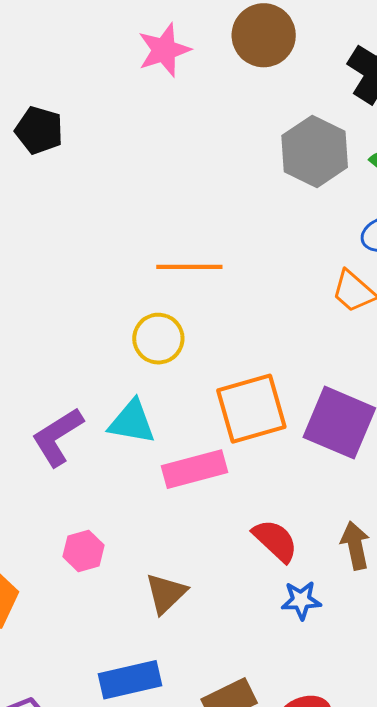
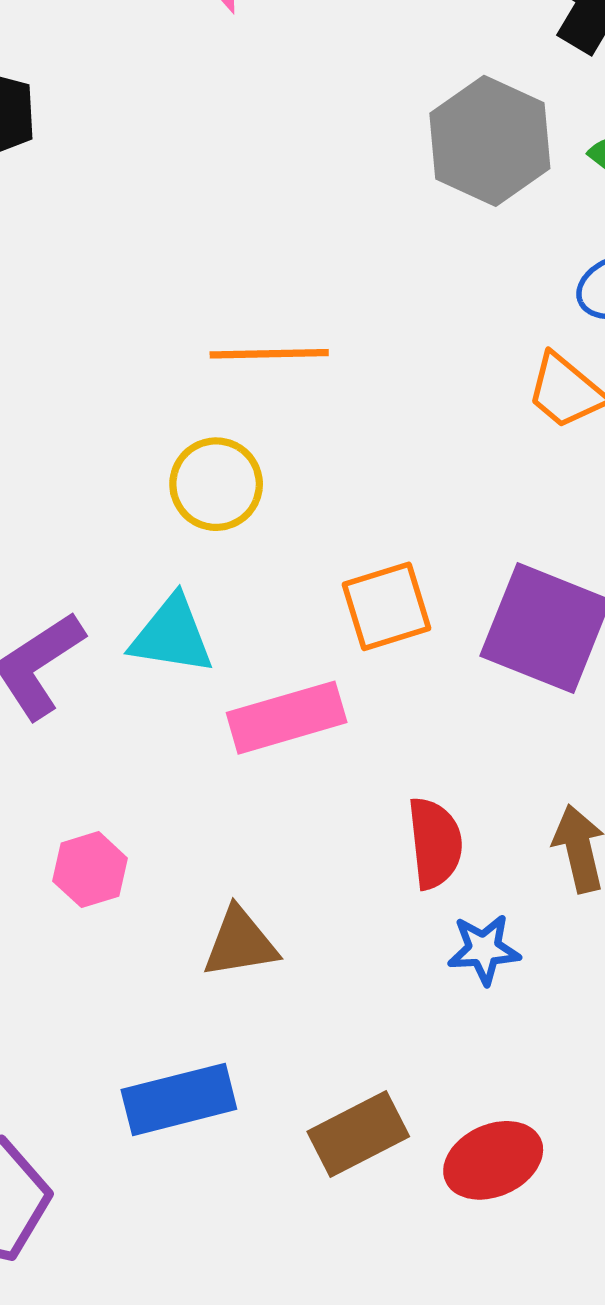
orange square: (251, 409) -> (386, 606), size x0.7
red semicircle: (275, 541) -> (435, 843), turned 42
brown triangle: (166, 593) -> (240, 943), turned 36

